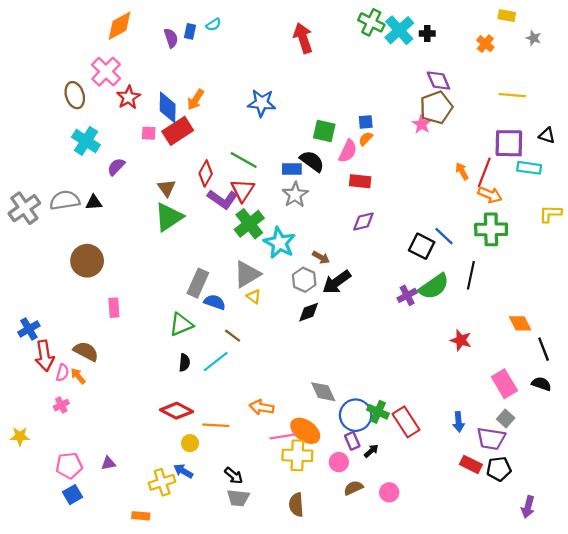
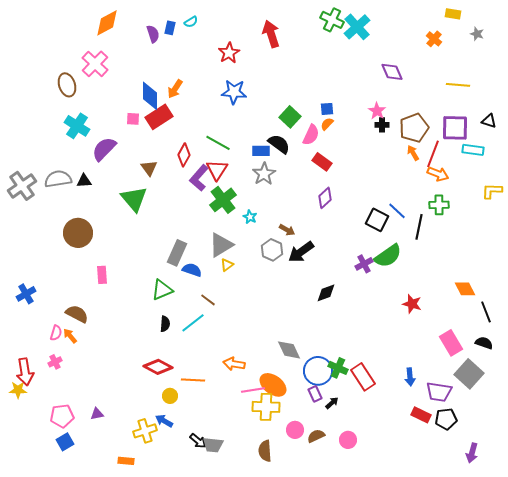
black cross: (427, 34) -> (382, 125), moved
red star: (128, 97) -> (229, 53), moved
brown pentagon: (436, 107) -> (414, 128), moved
green square: (324, 131) -> (290, 117), turned 30
purple semicircle: (116, 167) -> (104, 149), size x1.5
red rectangle: (360, 181) -> (322, 162), turned 30
purple L-shape: (222, 199) -> (199, 178), turned 96
green triangle: (169, 217) -> (134, 199), moved, turned -36
purple diamond: (363, 222) -> (325, 198), turned -30
green cross: (491, 229) -> (439, 205), size x0.7
cyan star: (280, 243) -> (250, 217), size x0.5
black line: (471, 275) -> (419, 227), moved
yellow triangle: (254, 297) -> (227, 265), turned 48
black diamond: (309, 312) -> (326, 293), moved
red arrow: (45, 356) -> (25, 372), moved
gray square: (506, 419) -> (469, 374), moved, size x1.8
pink circle: (339, 462) -> (295, 430), moved
black arrow: (234, 476) -> (198, 441), moved

